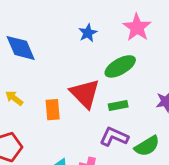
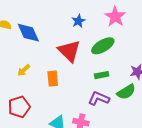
red triangle: (85, 94) -> (69, 51), moved
yellow arrow: (14, 98) -> (24, 70), turned -80
green semicircle: (147, 146) -> (126, 92), moved

